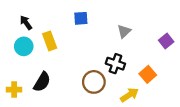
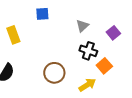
purple square: (166, 41) -> (113, 33), moved
black cross: (115, 64) -> (88, 51), moved

